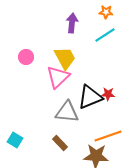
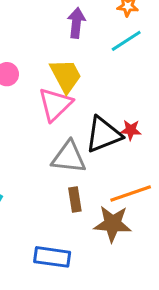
brown rectangle: (60, 143) -> (75, 200), moved, turned 35

